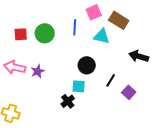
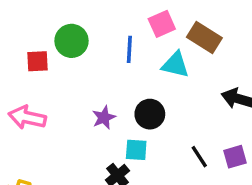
green circle: (45, 33) -> (72, 41), moved
purple star: (38, 71) -> (104, 117), moved
black line: (111, 80) -> (199, 157), moved, turned -64
purple square: (129, 92) -> (235, 157), moved, turned 32

